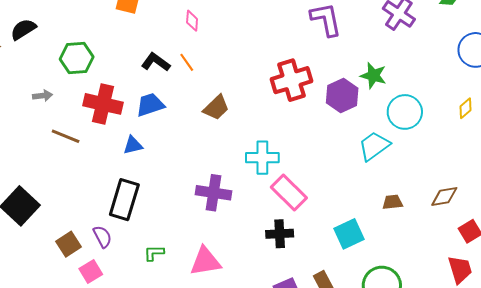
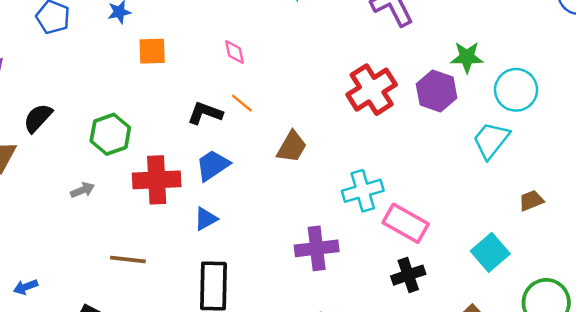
brown line: (66, 136) -> (128, 259), moved

